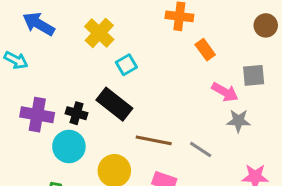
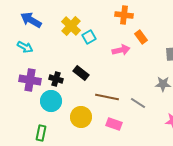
cyan arrow: (16, 60) -> (25, 47), moved
cyan square: (126, 65) -> (89, 37), moved
pink arrow: (225, 92) -> (121, 50), moved, turned -42
black rectangle: (114, 104) -> (81, 73), size x0.7

